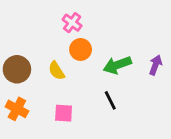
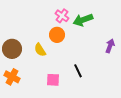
pink cross: (72, 23) -> (62, 16), moved
green arrow: (117, 65) -> (83, 20), moved
pink square: (64, 113) -> (53, 80), moved

